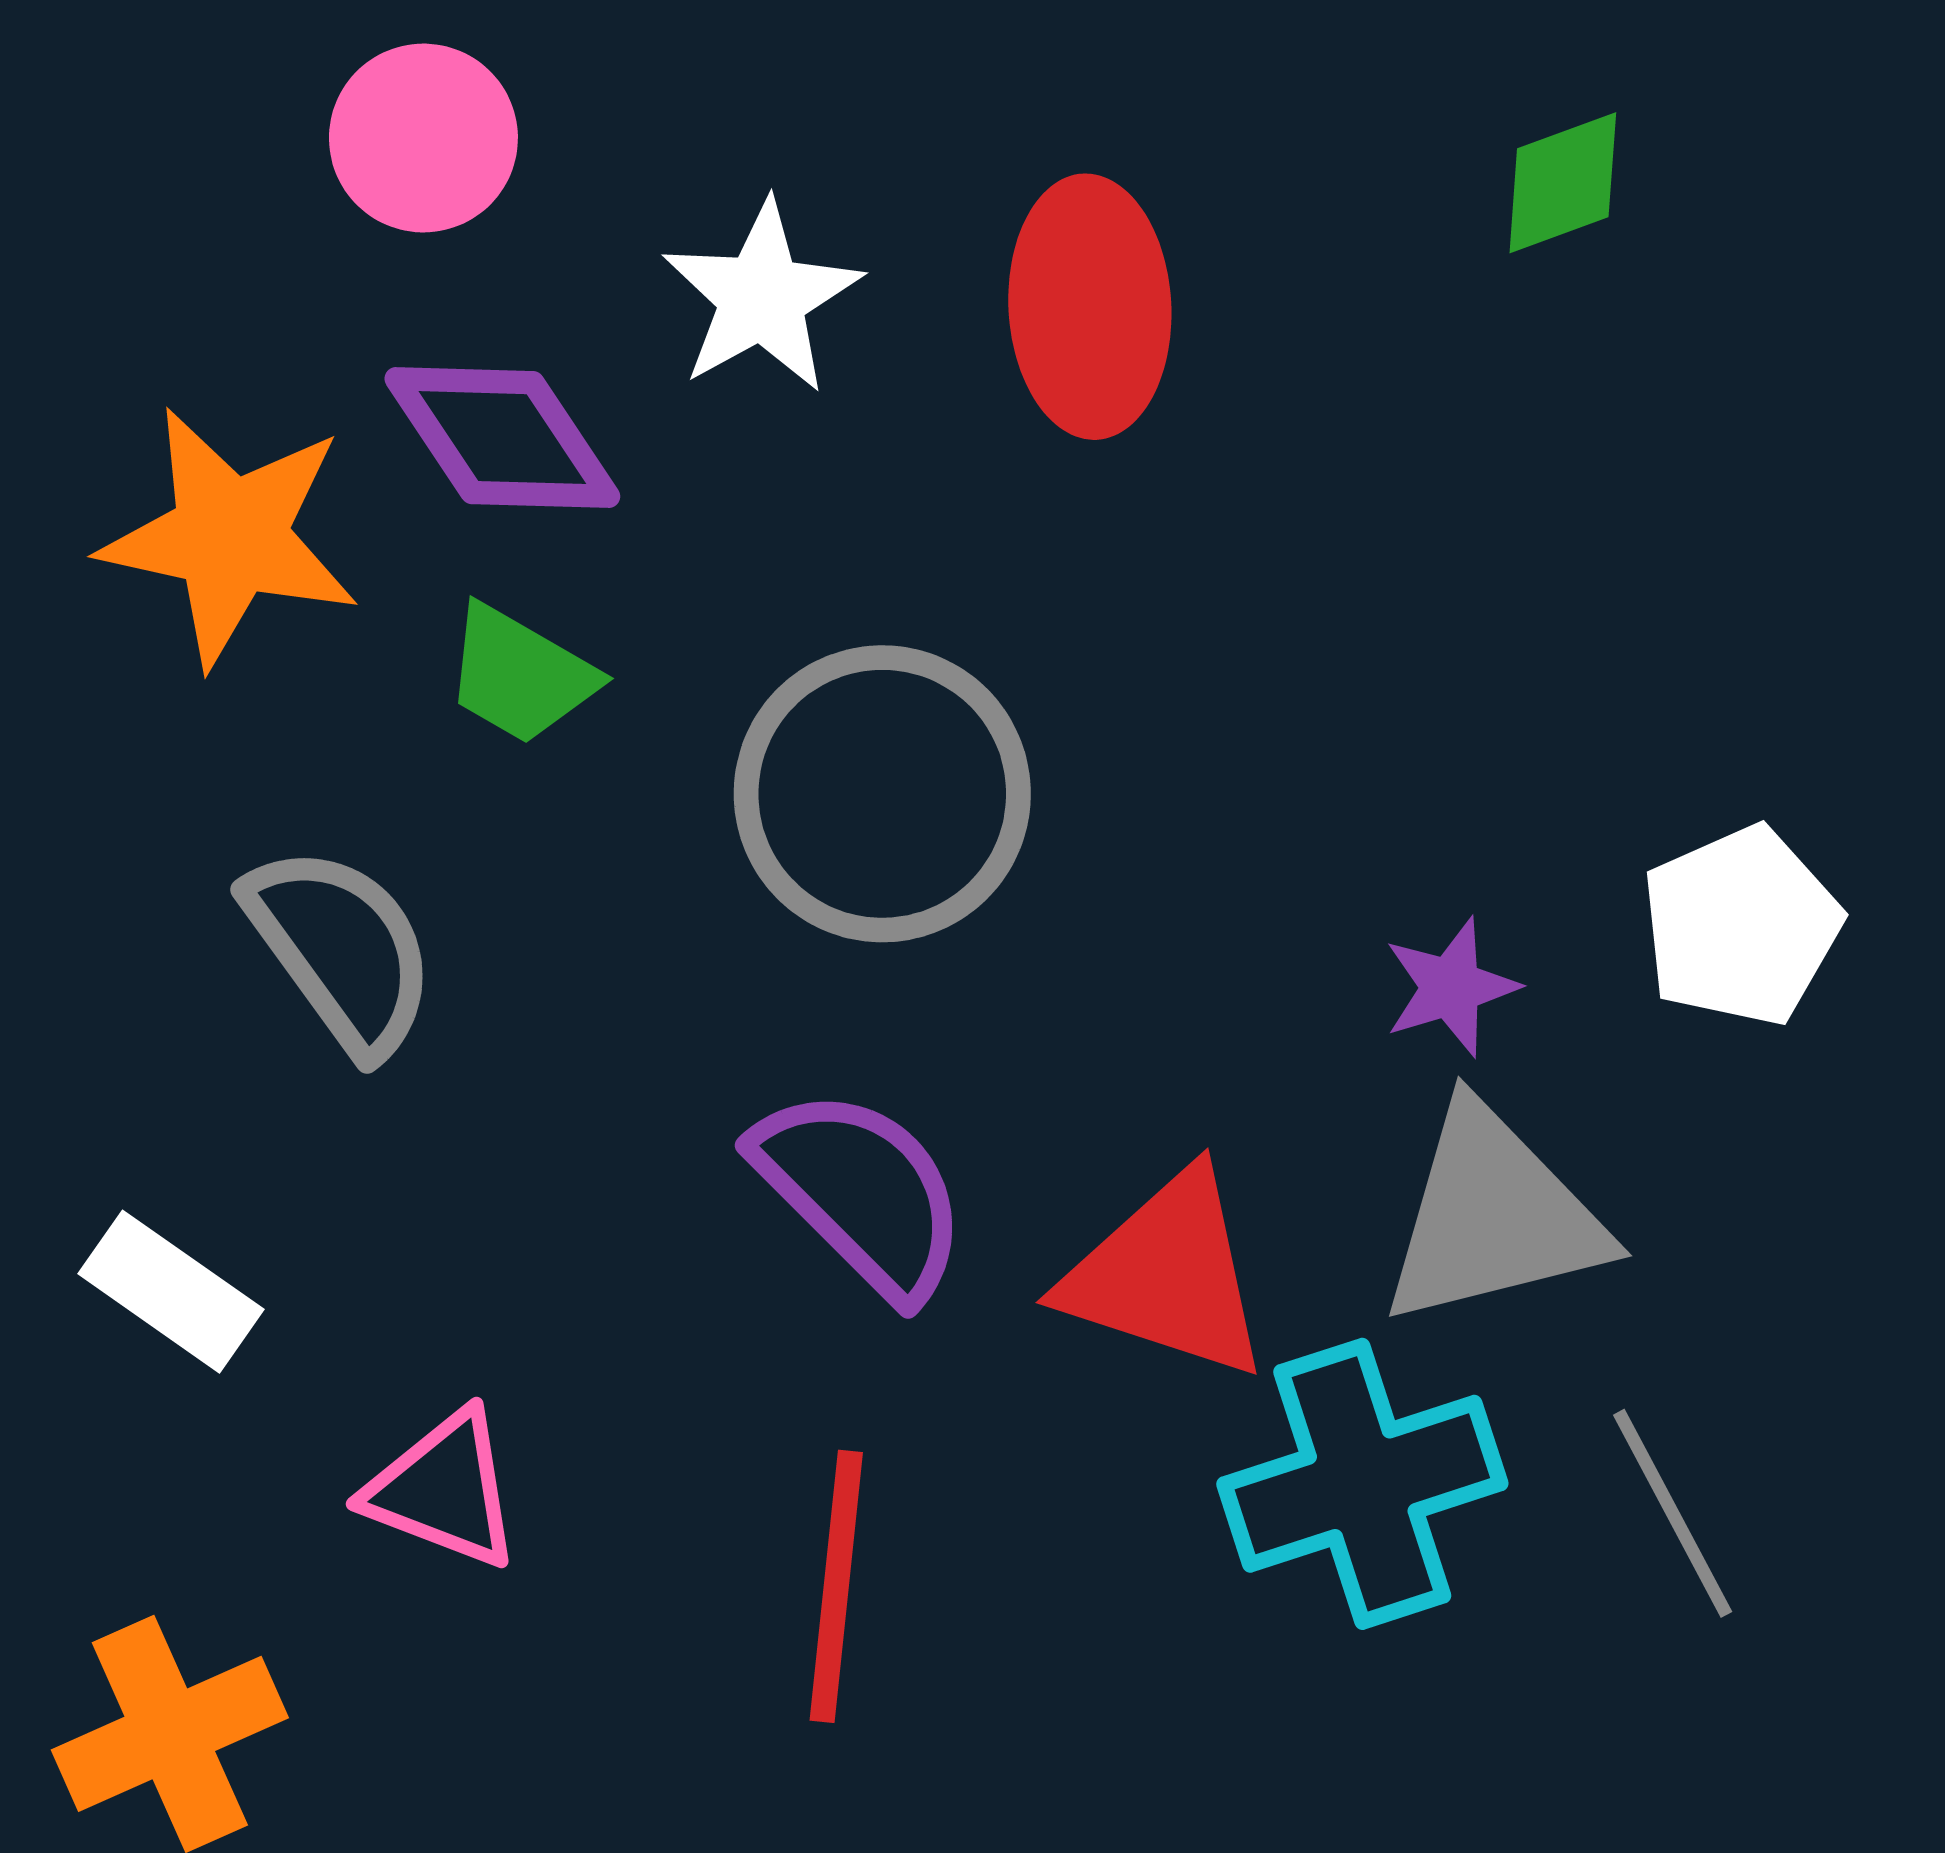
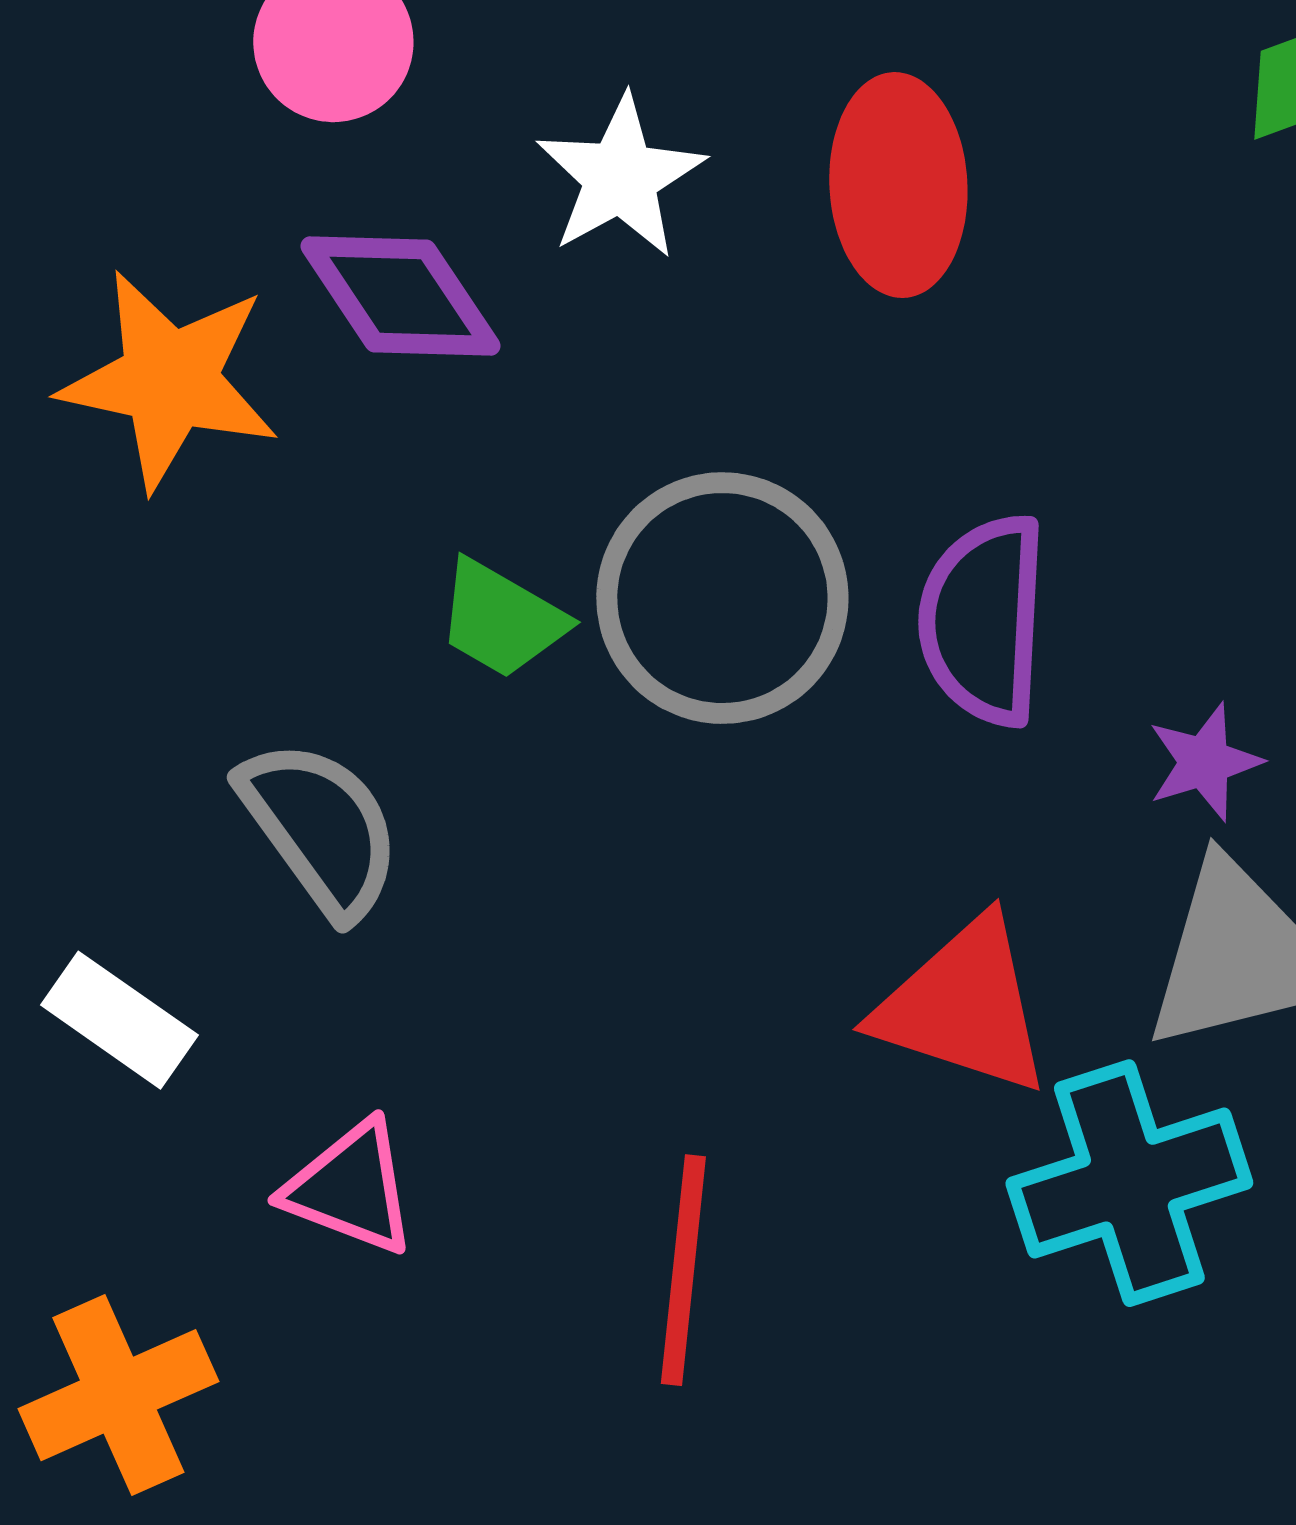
green trapezoid: (520, 675) -> (501, 619), moved
gray semicircle: (341, 950) -> (320, 828), moved
purple semicircle: (861, 1192) -> (983, 620), moved, turned -132

